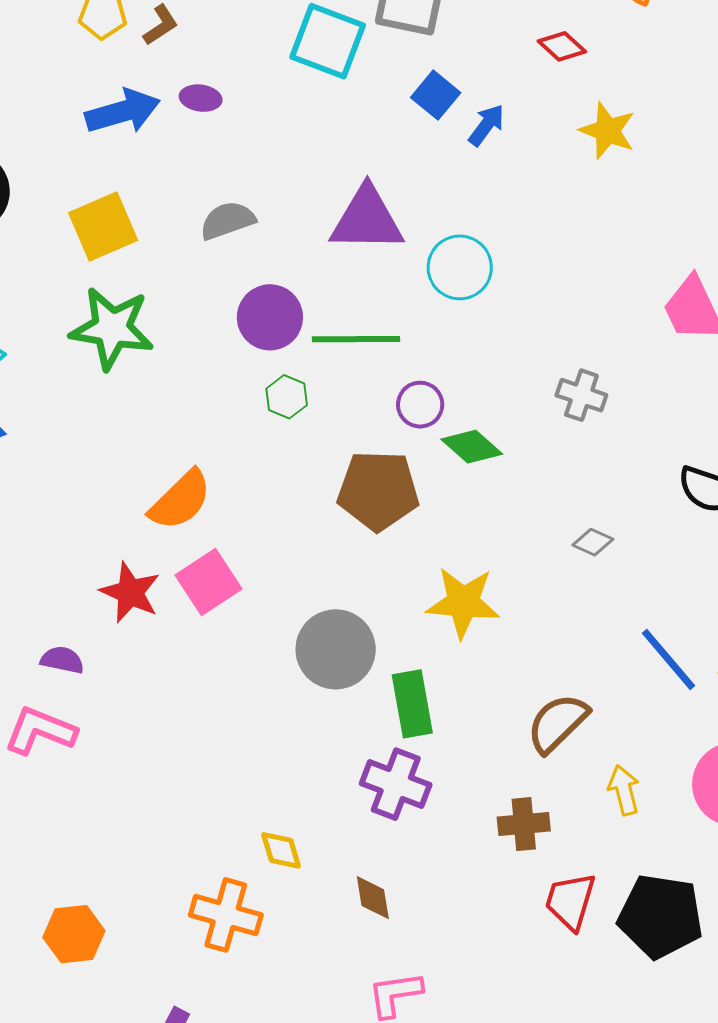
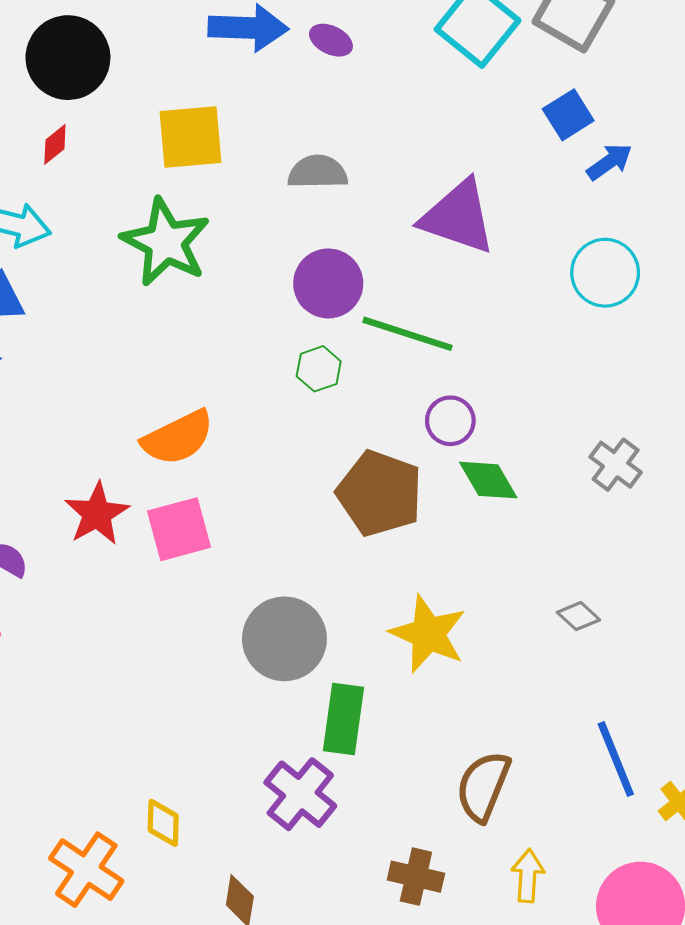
cyan circle: (460, 267) -> (605, 273), moved
brown semicircle: (558, 723) -> (483, 786), turned -42

